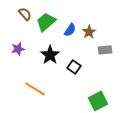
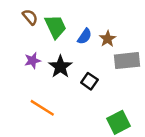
green trapezoid: (46, 22) -> (56, 27), turned 105
purple star: (18, 49) -> (33, 61), moved
gray rectangle: (105, 50) -> (127, 61), size x1.5

